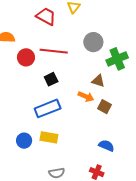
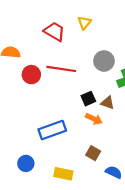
black square: (51, 79) -> (88, 99), moved
brown square: (104, 107) -> (93, 153), moved
yellow rectangle: (49, 137) -> (63, 174), moved

